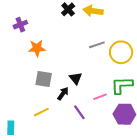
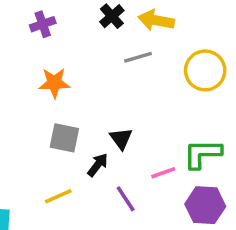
purple cross: (20, 25) -> (43, 24), moved
gray line: (97, 45) -> (138, 57), moved
yellow circle: (121, 52) -> (205, 70), moved

